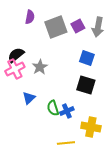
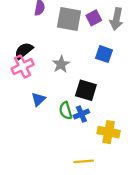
gray square: (56, 27) -> (69, 19), turned 30
gray star: (40, 67) -> (61, 64), moved
black square: (86, 85) -> (86, 90), moved
yellow line: (66, 143) -> (84, 161), moved

